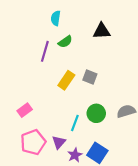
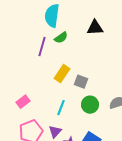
cyan semicircle: (56, 18) -> (52, 16), size x1.6
gray square: (90, 77) -> (81, 82), moved
cyan line: (75, 123) -> (61, 108), moved

